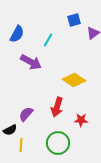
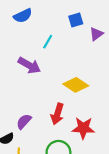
blue semicircle: (17, 34) -> (23, 16), moved, turned 36
red star: (81, 120) -> (83, 128), size x1.5

